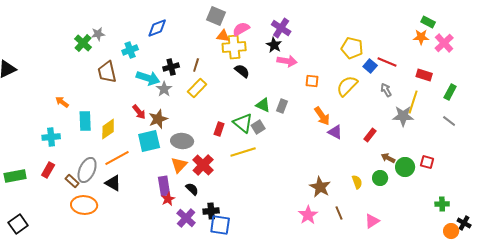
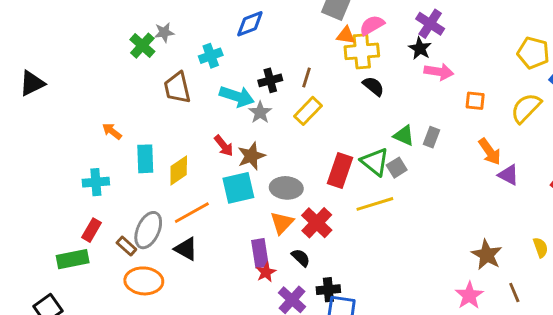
red rectangle: (219, 129) -> (340, 170), size x1.6
green rectangle: (15, 176) -> (73, 259), moved

